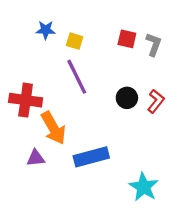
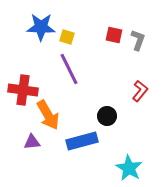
blue star: (46, 30) -> (41, 27), size x1.6
black circle: (127, 98) -> (107, 116), moved

